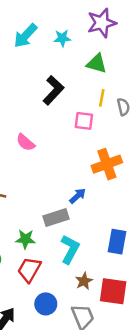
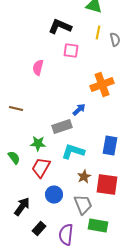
black L-shape: (53, 90) -> (60, 27), turned -110
pink square: (84, 121) -> (71, 51), moved
pink semicircle: (25, 142) -> (38, 68), turned 63
cyan L-shape: (70, 249) -> (73, 152), turned -100

